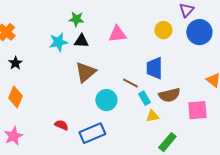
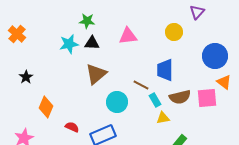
blue circle: (199, 32) -> (215, 56), moved
black star: (15, 63) -> (26, 77), moved
orange diamond: (15, 97) -> (46, 107), moved
pink square: (197, 110) -> (207, 98), moved

